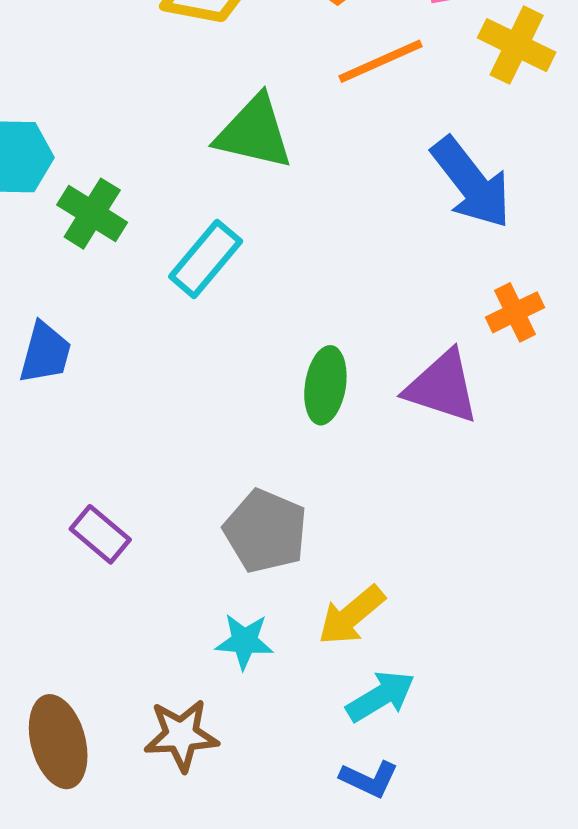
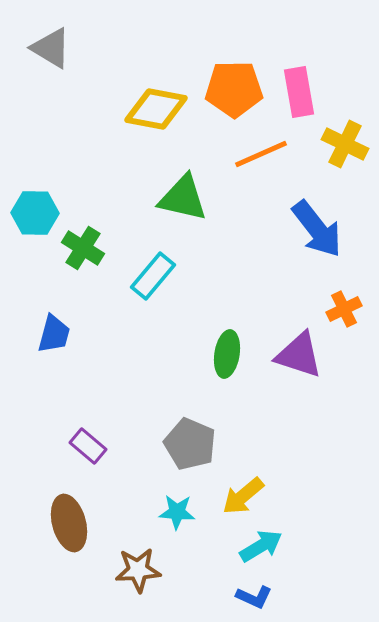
brown ellipse: (58, 742) -> (69, 523), moved

